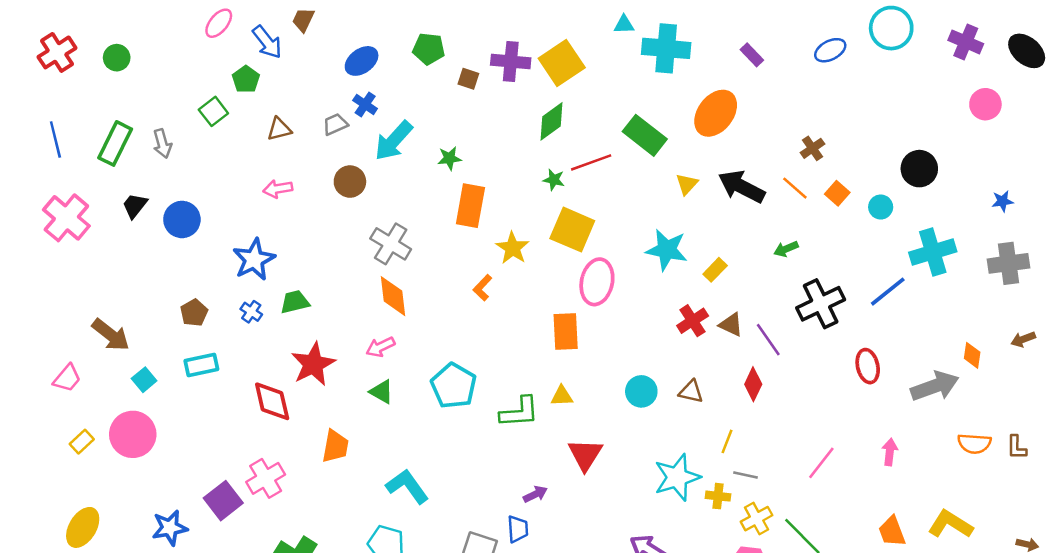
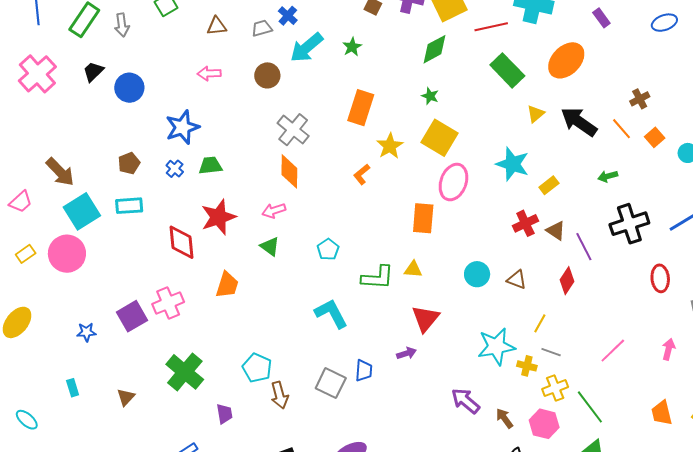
green star: (449, 158) -> (352, 47), moved, turned -30
red line: (591, 162) -> (491, 27), moved
cyan square: (144, 380) -> (82, 211), size x1.8
cyan pentagon: (454, 386) -> (328, 249), size x0.6
cyan L-shape: (407, 486) -> (331, 314), moved
purple arrow: (535, 494) -> (406, 353), moved
blue star: (170, 528) -> (86, 332), size x0.7

